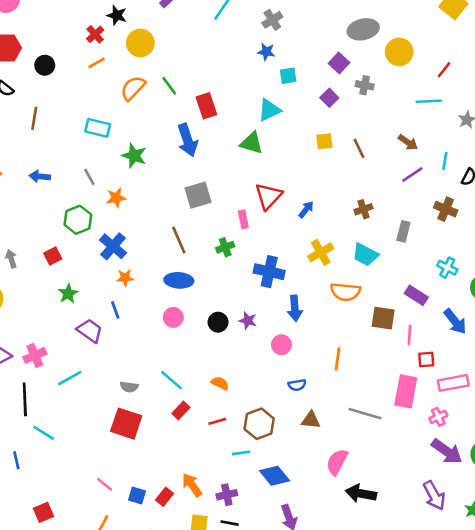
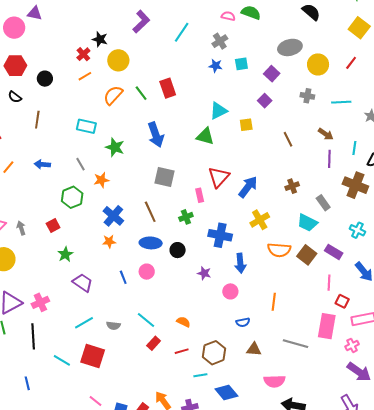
red line: (444, 70) -> (351, 63), moved
cyan square: (288, 76) -> (241, 64), moved
gray cross: (365, 85) -> (307, 96), moved
red rectangle: (206, 106) -> (168, 88), moved
yellow square: (324, 141) -> (246, 125), moved
purple line: (412, 174) -> (329, 159), turned -54
gray square: (198, 195) -> (164, 177), turned 30
blue arrow: (306, 209) -> (248, 187), size x1.6
brown cross: (446, 209) -> (355, 185), size x1.4
gray rectangle: (403, 231) -> (323, 203), turned -49
blue cross: (113, 246) -> (113, 216), moved
cyan trapezoid: (365, 255) -> (307, 223), moved
blue line: (115, 310) -> (123, 277), moved
brown square: (383, 318) -> (307, 255), moved, turned 30
black circle: (218, 322) -> (178, 250), moved
red square: (426, 359) -> (342, 301), turned 32
cyan line: (70, 378) -> (84, 323), moved
red square: (126, 424) -> (93, 356), moved
cyan line: (44, 433) -> (62, 360), moved
pink semicircle: (337, 462) -> (274, 381), turned -120

